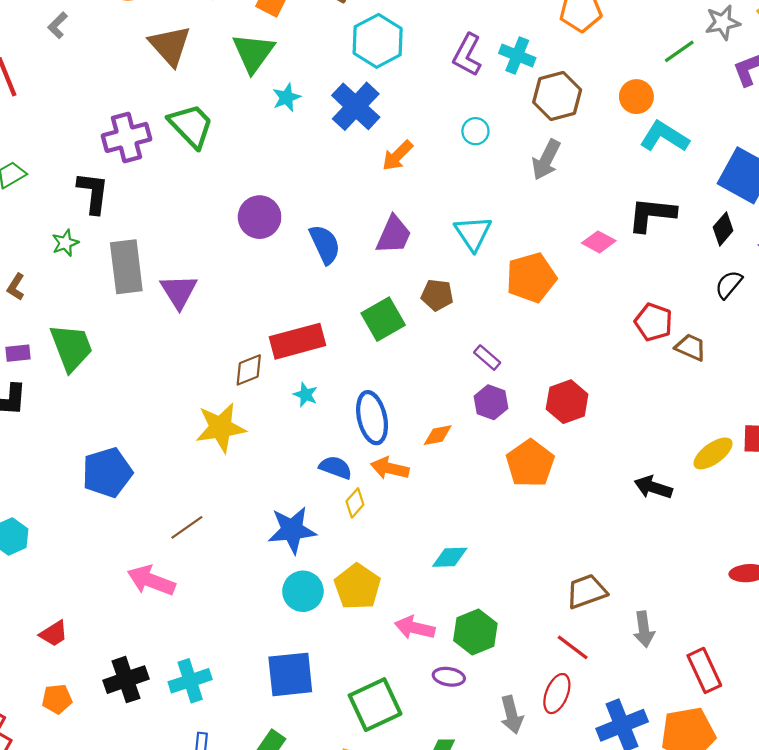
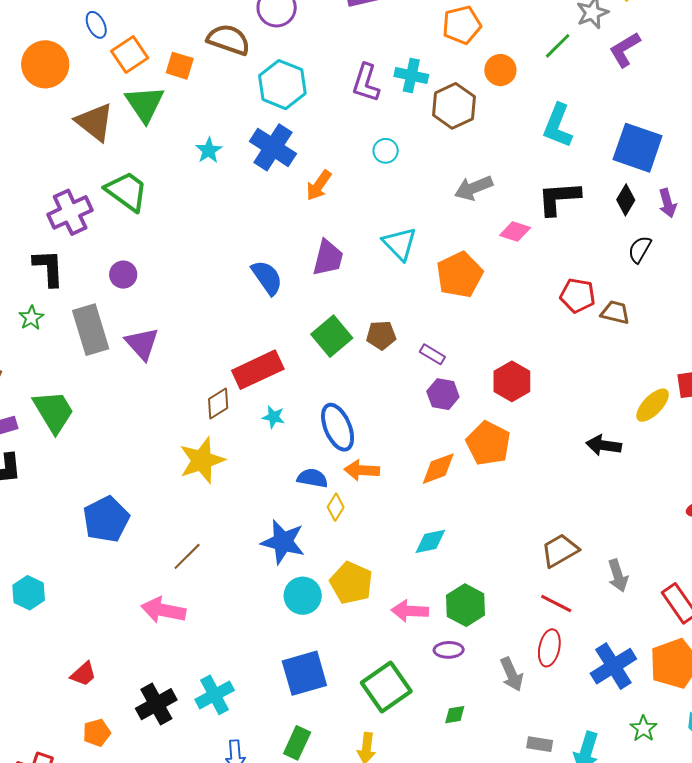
green triangle: (253, 53) -> (145, 104), moved
orange circle: (636, 97) -> (500, 70), moved
cyan L-shape: (664, 137) -> (558, 126), turned -90
gray arrow: (546, 160) -> (474, 188), moved, turned 51
purple circle: (260, 217) -> (123, 275), moved, size x0.7
brown pentagon: (437, 295) -> (381, 335), moved
orange diamond: (438, 435) -> (438, 469), moved, size x1.4
blue star: (292, 530) -> (283, 542), turned 30

